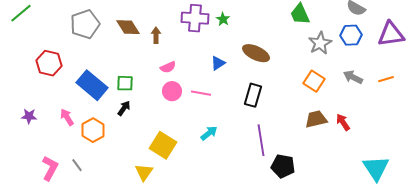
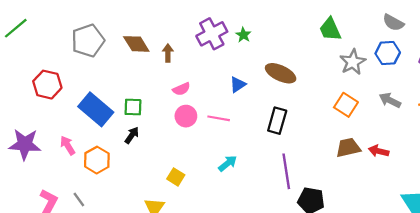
purple cross: (195, 18) -> (212, 34), turned -32
purple star: (29, 116) -> (25, 144), size x1.8
red arrow: (343, 122) -> (379, 151), turned -42
yellow square: (163, 145) -> (176, 177), size x0.6

